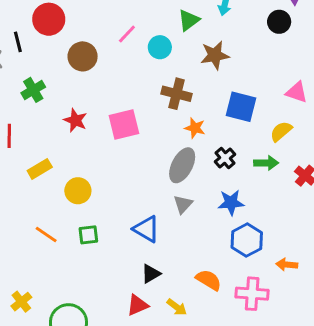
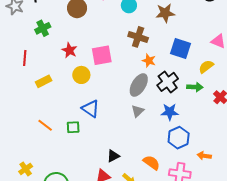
black cross: (225, 158) -> (168, 82), size x1.5
yellow circle: (78, 191) -> (81, 75), moved
blue triangle: (146, 229) -> (91, 109), moved

